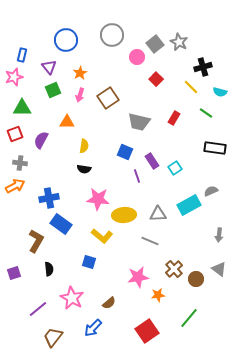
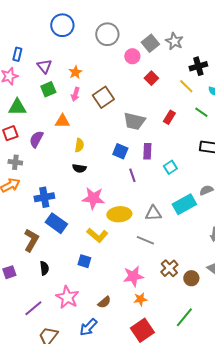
blue circle: (66, 40) -> (62, 25), moved
purple rectangle: (152, 161) -> (147, 151), moved, turned 35
orange star: (158, 295) -> (140, 299), moved

